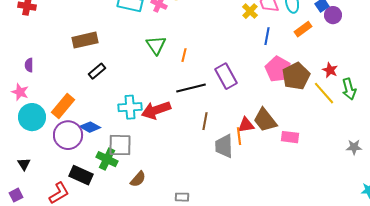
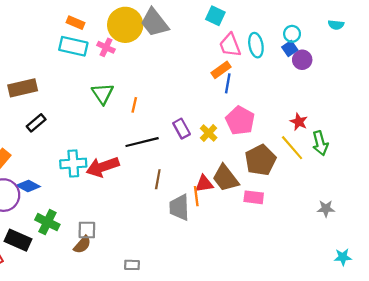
yellow cross: (250, 11) -> (209, 133), moved
orange rectangle: (303, 29) -> (221, 70), moved
purple rectangle: (226, 76) -> (182, 129), size x0.7
brown pentagon: (296, 76) -> (260, 160), moved
gray square: (120, 145) -> (87, 230), moved, size x0.7

